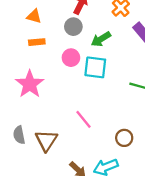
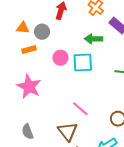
gray circle: (73, 27) -> (42, 32), moved
green arrow: (101, 39) -> (93, 39), moved, turned 42
brown triangle: (46, 140) -> (68, 131), moved

